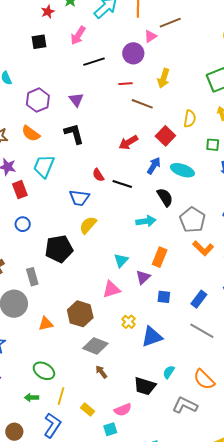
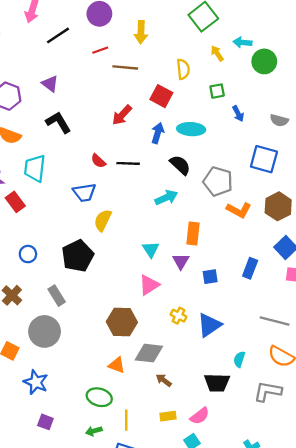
blue circle: (23, 224) -> (28, 254), moved
orange triangle: (46, 324) -> (117, 365), moved, turned 49
gray line: (202, 331) -> (275, 321), moved
yellow rectangle: (88, 409) -> (168, 416), moved, turned -32

